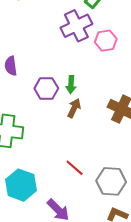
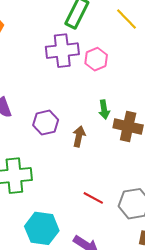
purple cross: (76, 26) -> (62, 51), turned 32
green arrow: (71, 85) -> (104, 110), moved

